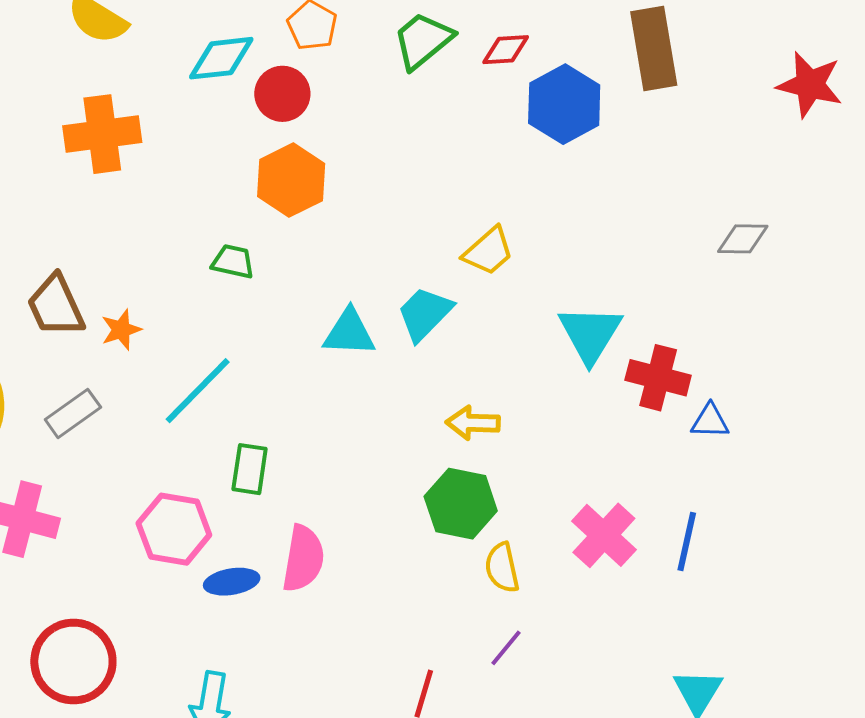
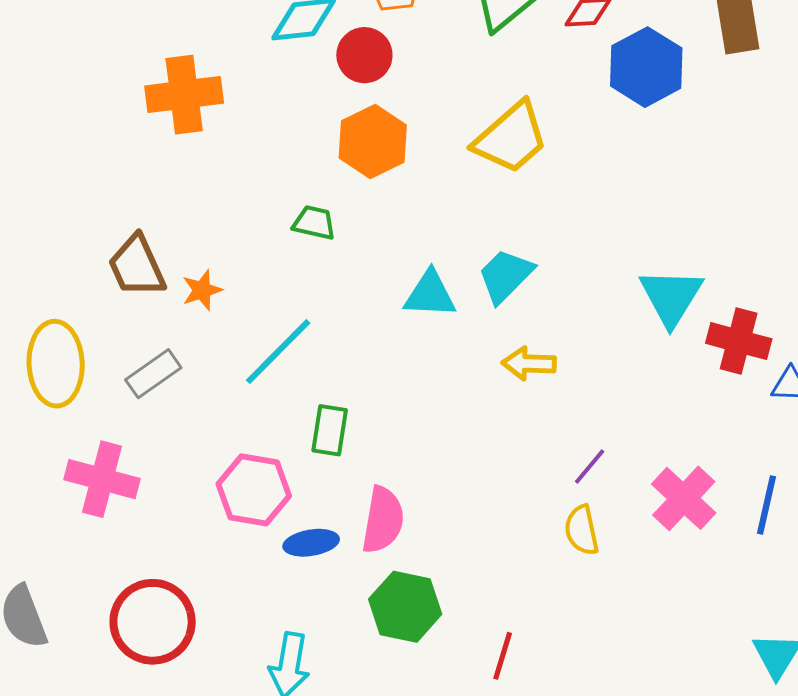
yellow trapezoid: (488, 251) -> (511, 138), moved, size x1.5
yellow arrow: (473, 423) -> (529, 363), moved
green hexagon: (461, 504) -> (405, 607), moved
purple line: (506, 648) -> (590, 466), moved

